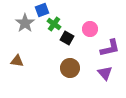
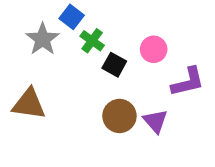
blue square: (42, 10) -> (72, 17), turned -32
brown triangle: (17, 61) -> (29, 104), size x1.5
purple triangle: (105, 73) -> (155, 121), moved

